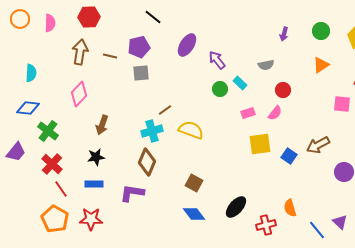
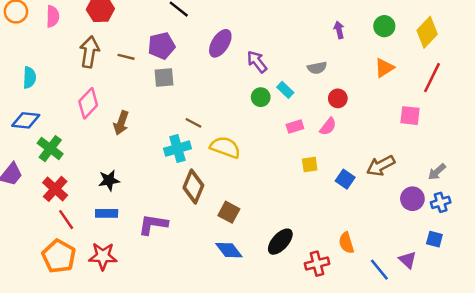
purple arrow: (284, 34) -> (339, 30), turned 152
brown line: (165, 110) -> (193, 123), turned 64
brown arrow: (102, 125) -> (121, 123), moved
yellow square: (260, 144) -> (310, 164), size x0.6
brown diamond: (147, 162) -> (193, 186), moved

